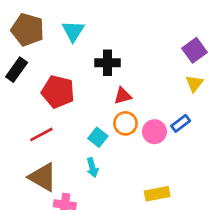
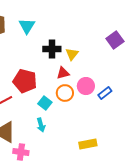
yellow triangle: (194, 83) -> (72, 54), moved
red pentagon: (58, 92) -> (25, 81), moved
pink circle: (154, 132) -> (86, 86), moved

